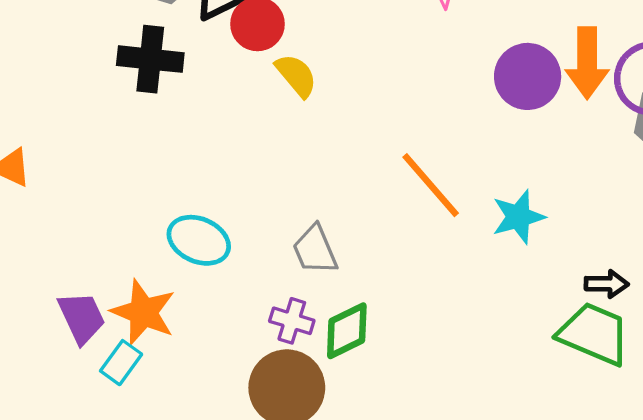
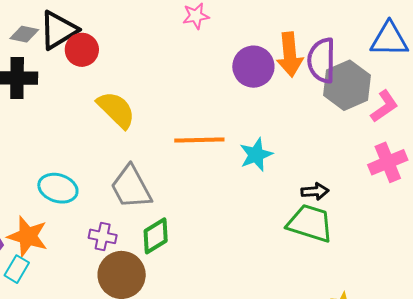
yellow semicircle: (296, 75) -> (116, 110), moved, size x1.4
orange line: (431, 185) -> (199, 140), turned -45
gray trapezoid: (315, 250) -> (131, 187), size x1.4
purple cross: (292, 321) -> (103, 236), moved

